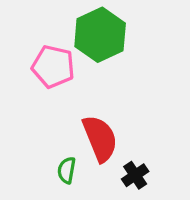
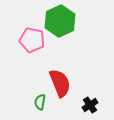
black cross: (135, 175) -> (90, 105), moved

